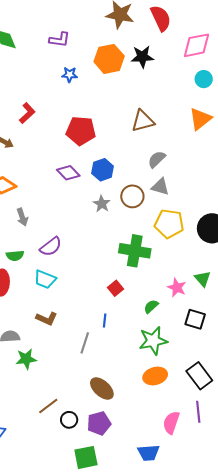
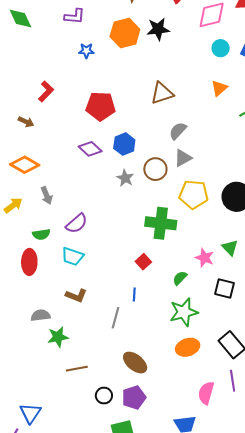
orange triangle: (200, 119) -> (219, 88), size x0.7
gray triangle: (160, 187) -> (183, 158), turned -42
brown line: (48, 406) -> (77, 369), moved, turned 30

